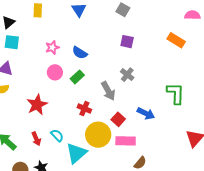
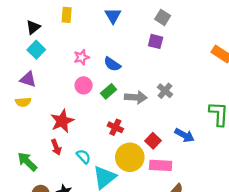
cyan square: (12, 42) -> (36, 50), turned 35
purple square: (127, 42) -> (156, 41), moved
gray arrow: (108, 91) -> (136, 97), moved, turned -60
red arrow: (36, 139) -> (56, 147), moved

